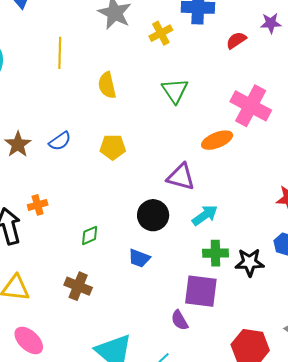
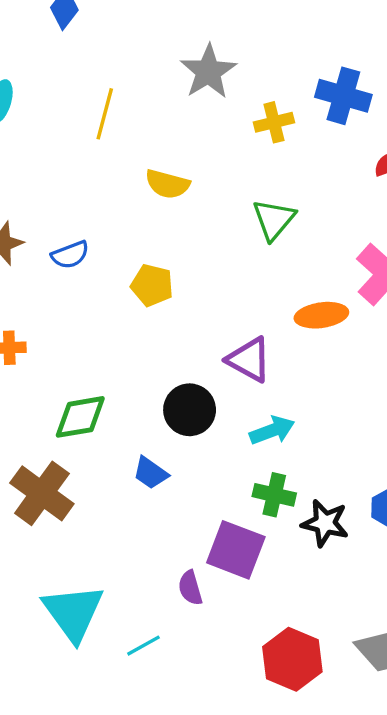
yellow semicircle: (107, 85) -> (167, 184), turned -76
green diamond: (90, 235) -> (80, 417), size x1.6
brown cross: (78, 286) -> (42, 493), size x1.4

